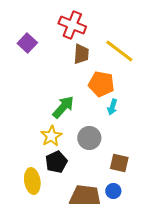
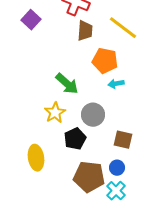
green arrow: (63, 107) -> (67, 84), turned 90
cyan arrow: (112, 107) -> (116, 84), turned 63
black pentagon: (56, 162) -> (75, 139), moved

